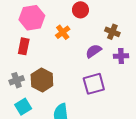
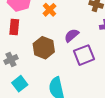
purple semicircle: (94, 51) -> (72, 35), moved
brown hexagon: (42, 80) -> (44, 48), moved

